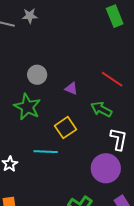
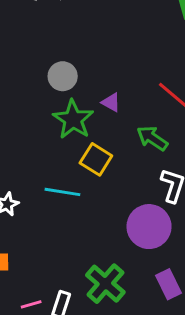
green star: (27, 107) -> (73, 119), moved
yellow square: (66, 128) -> (96, 159), turned -30

